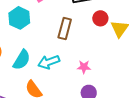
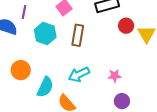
brown rectangle: (65, 28) -> (78, 35), moved
cyan semicircle: (22, 60) -> (45, 87), moved

